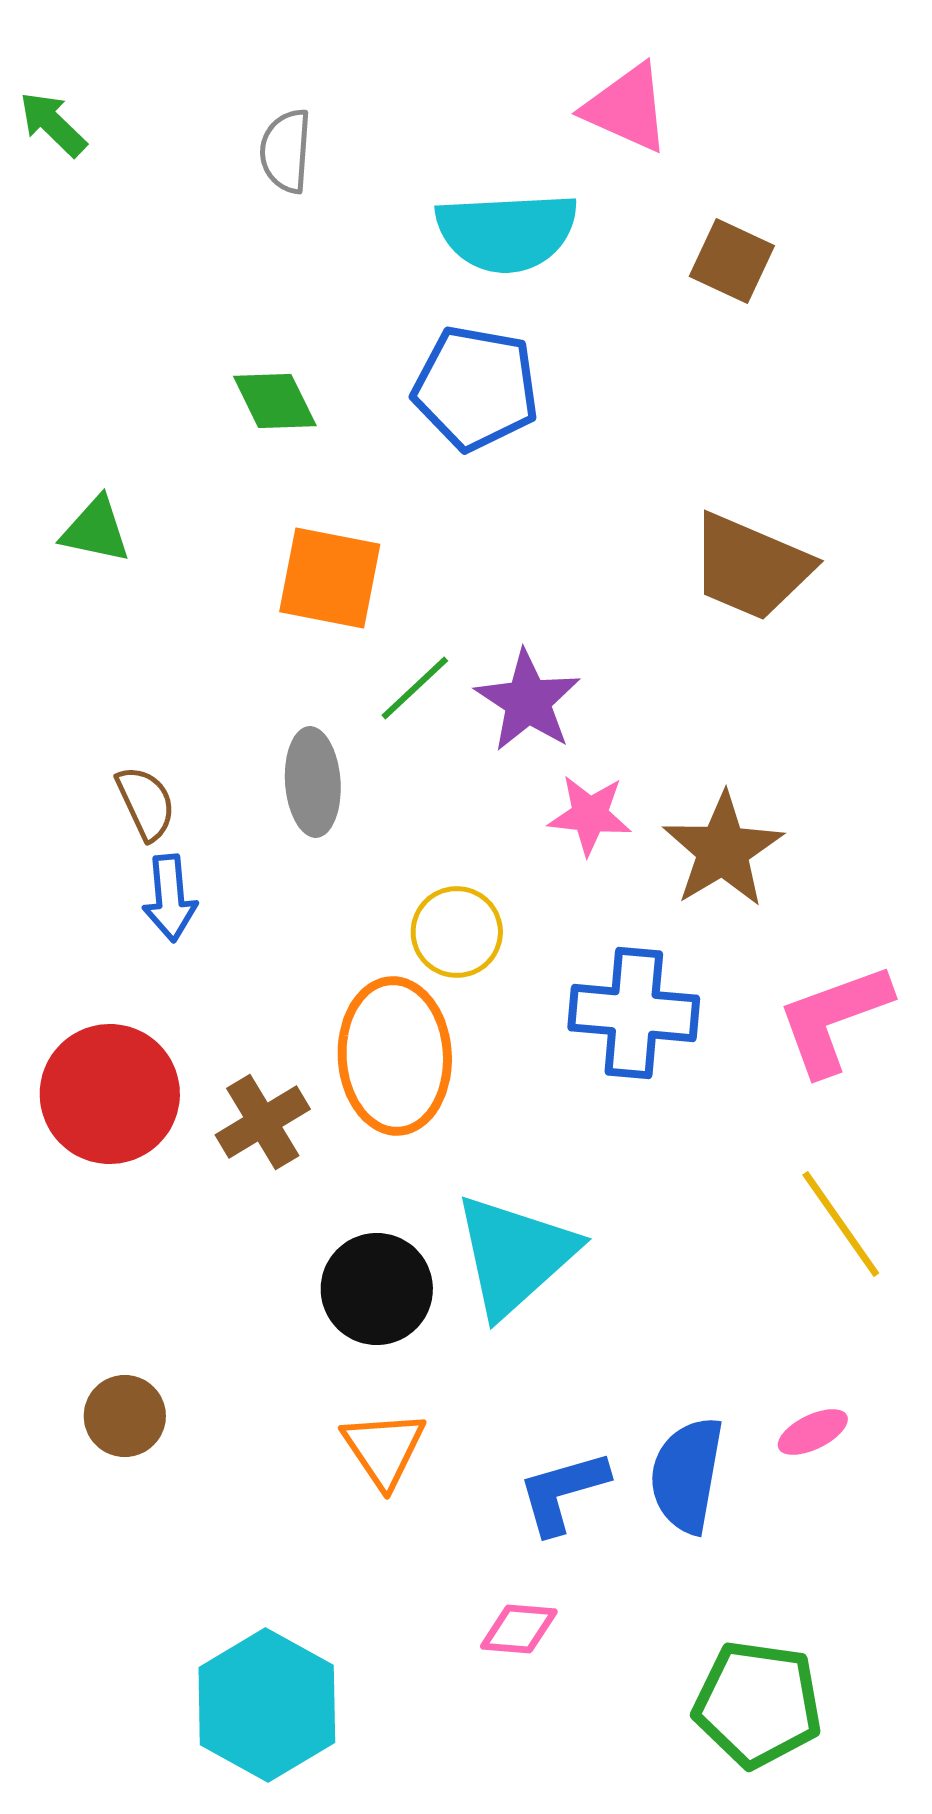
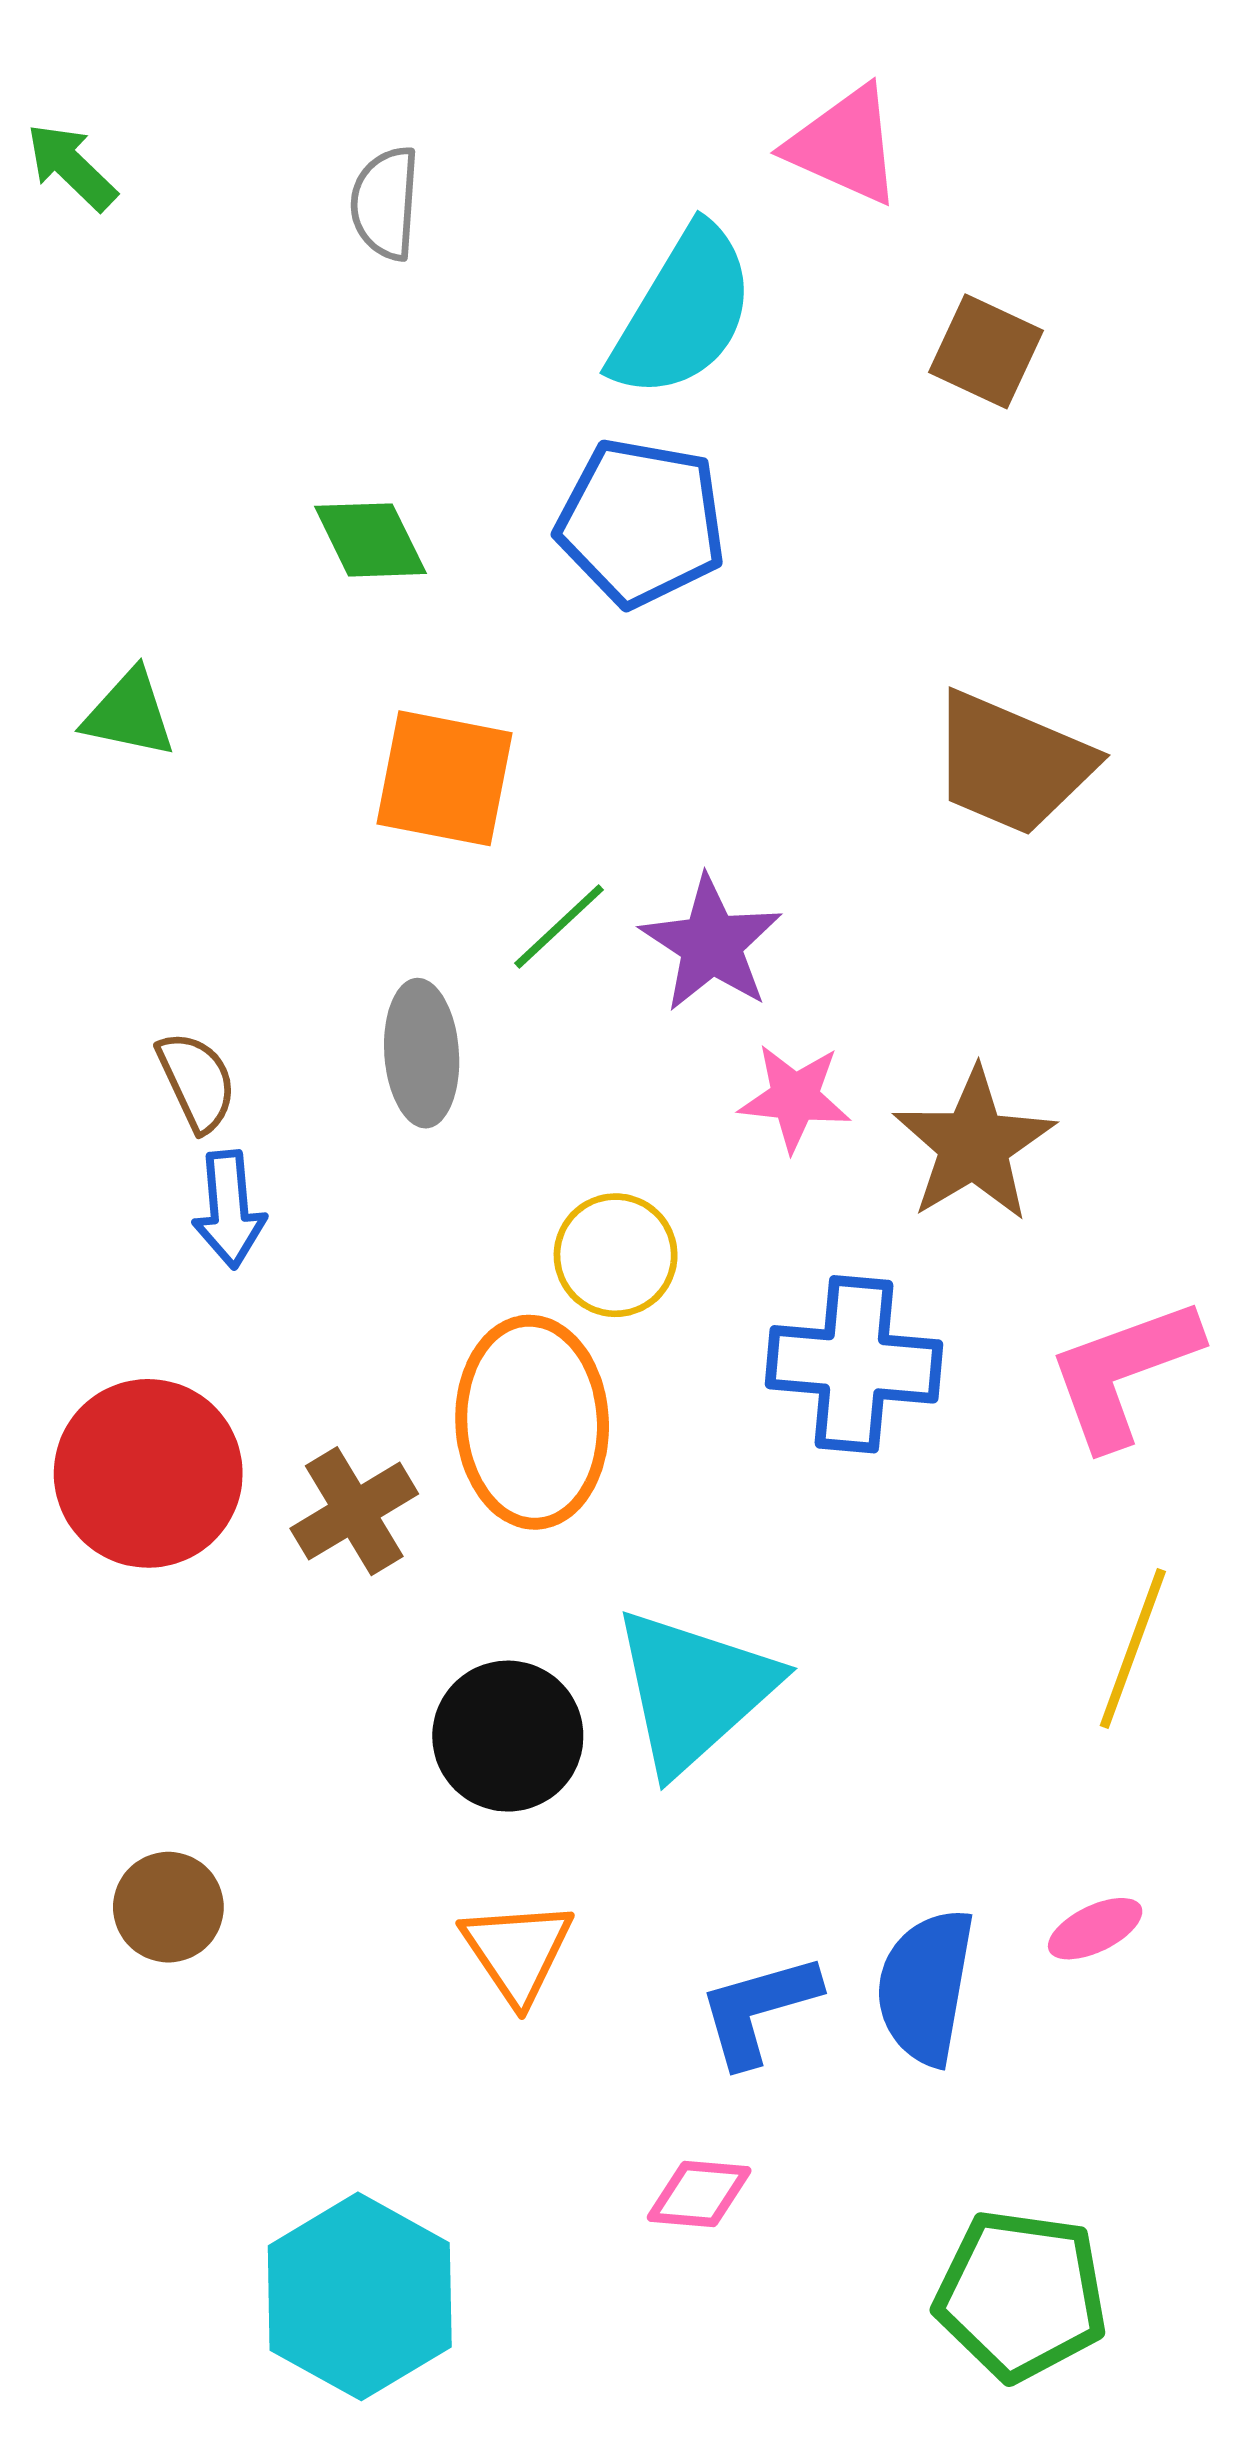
cyan semicircle: (507, 232) -> (683, 312), turned -56
yellow line: (841, 1224) -> (1133, 1648), turned 55

